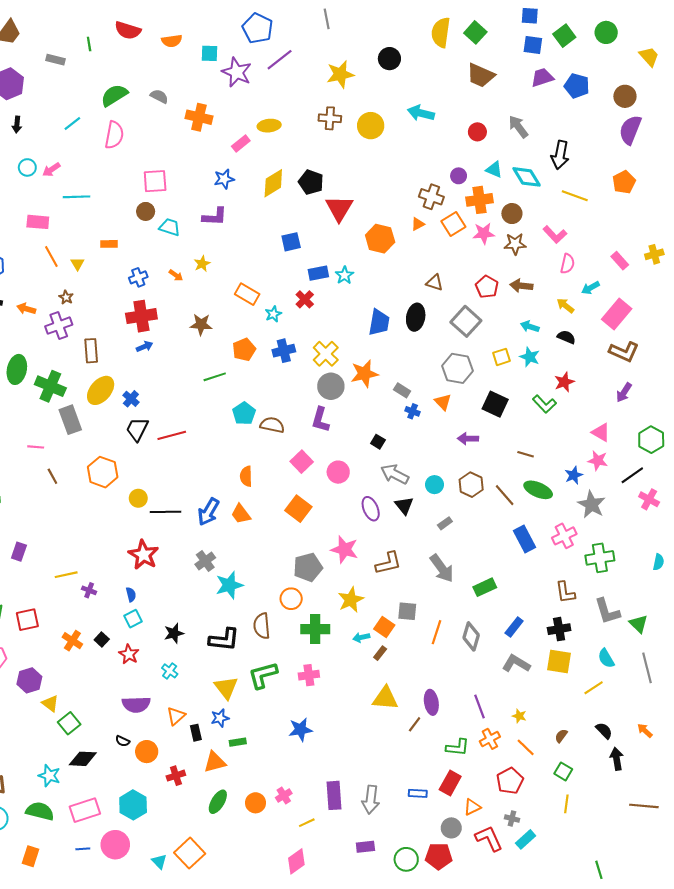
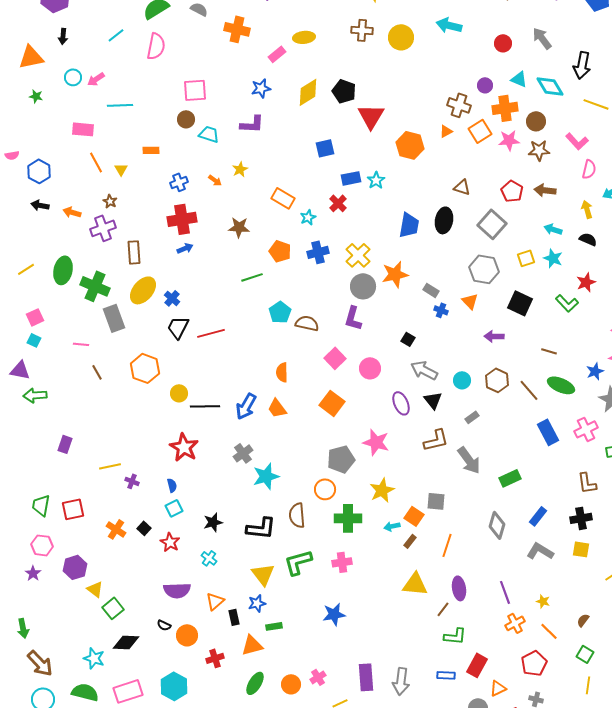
yellow arrow: (565, 306) -> (587, 209), turned 36
orange pentagon: (244, 350) -> (280, 251), turned -30
brown L-shape: (388, 563) -> (436, 440), moved
orange line: (437, 632) -> (447, 545), moved
yellow square: (559, 662) -> (581, 549), size x0.7
green L-shape: (458, 747) -> (455, 636), moved

